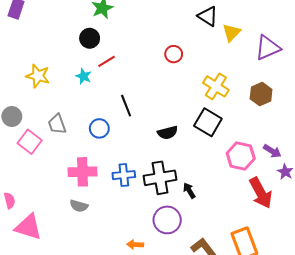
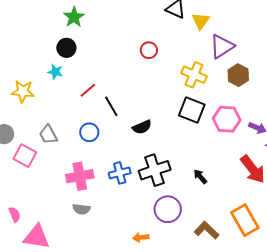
purple triangle: (268, 48) -> (222, 46), moved
red line: (107, 61) -> (88, 90), moved
cyan star: (84, 76) -> (55, 72), moved
black semicircle: (168, 133) -> (142, 127), moved
pink hexagon: (241, 156) -> (227, 119), moved
black arrow: (189, 190) -> (200, 177), moved

